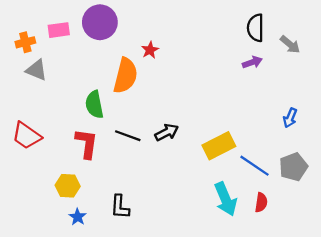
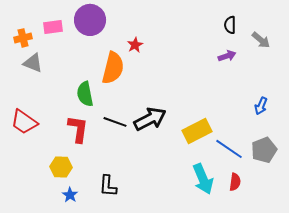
black semicircle: (256, 28) -> (230, 25), size x0.7
black arrow: (167, 132) -> (150, 119), size x1.5

